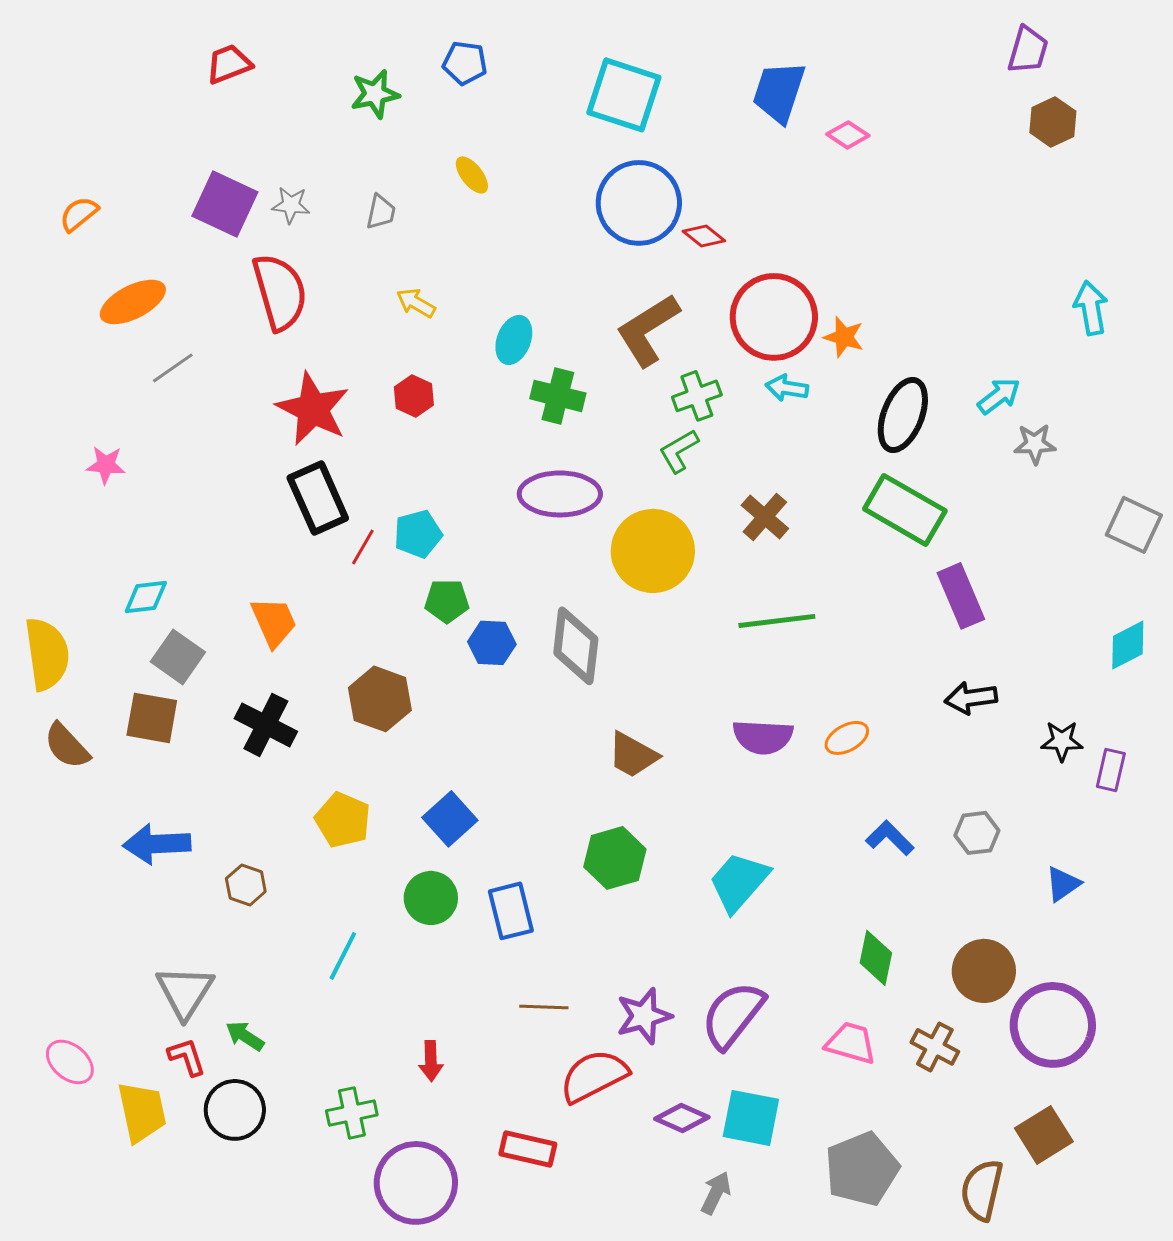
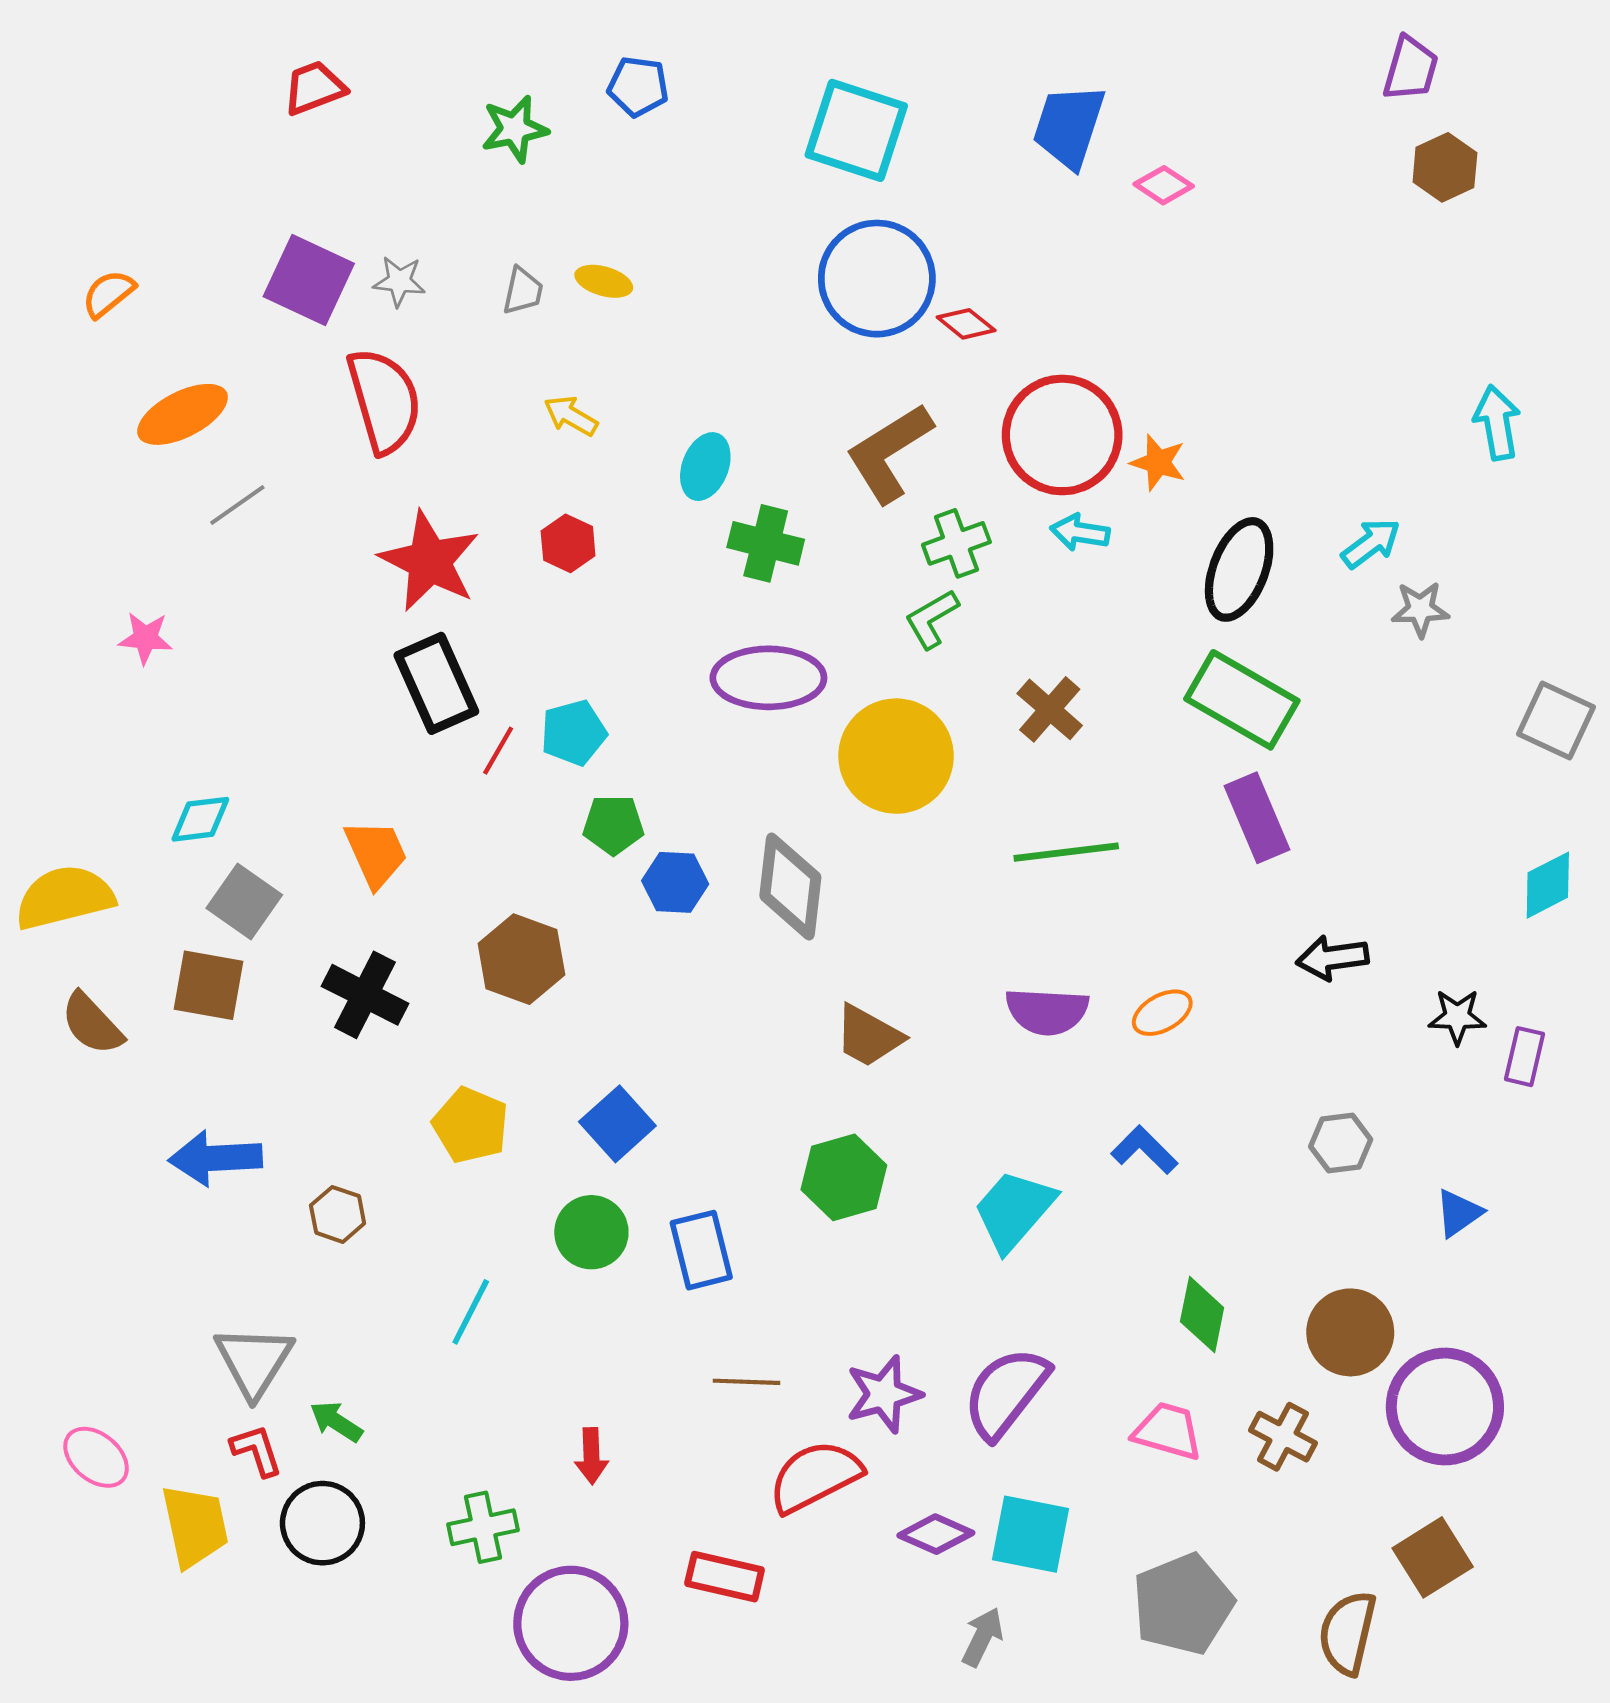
yellow ellipse: (472, 175) -> (604, 281), moved, turned -36
purple rectangle: (961, 596) -> (1257, 818), moved
yellow semicircle: (47, 654) -> (64, 897), turned -96
blue L-shape: (890, 838) -> (1144, 1150), moved

